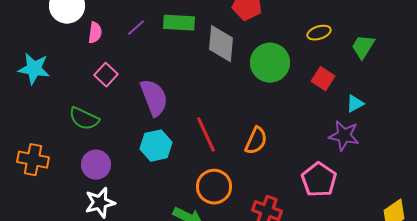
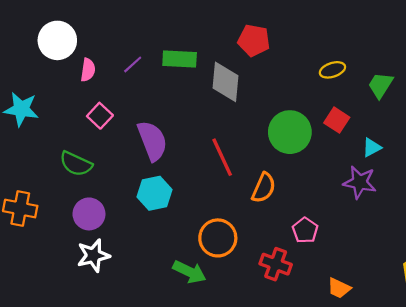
green circle: (270, 63) -> (290, 132), moved
red line: (206, 135) -> (222, 157), moved
pink pentagon: (319, 180) -> (305, 230), moved, size x0.7

